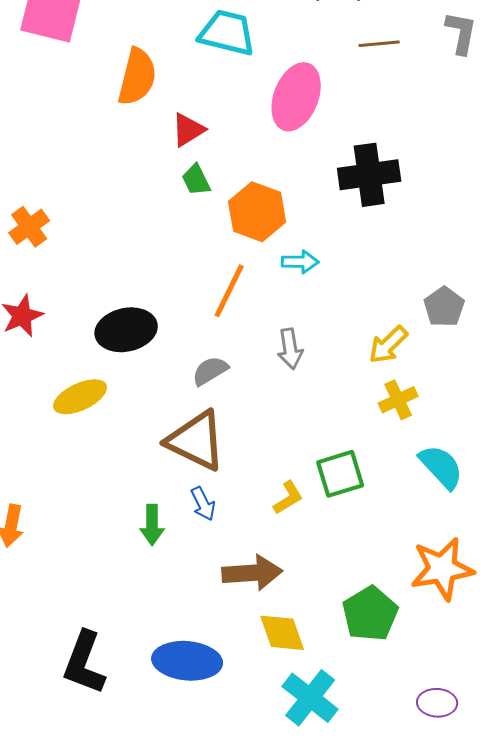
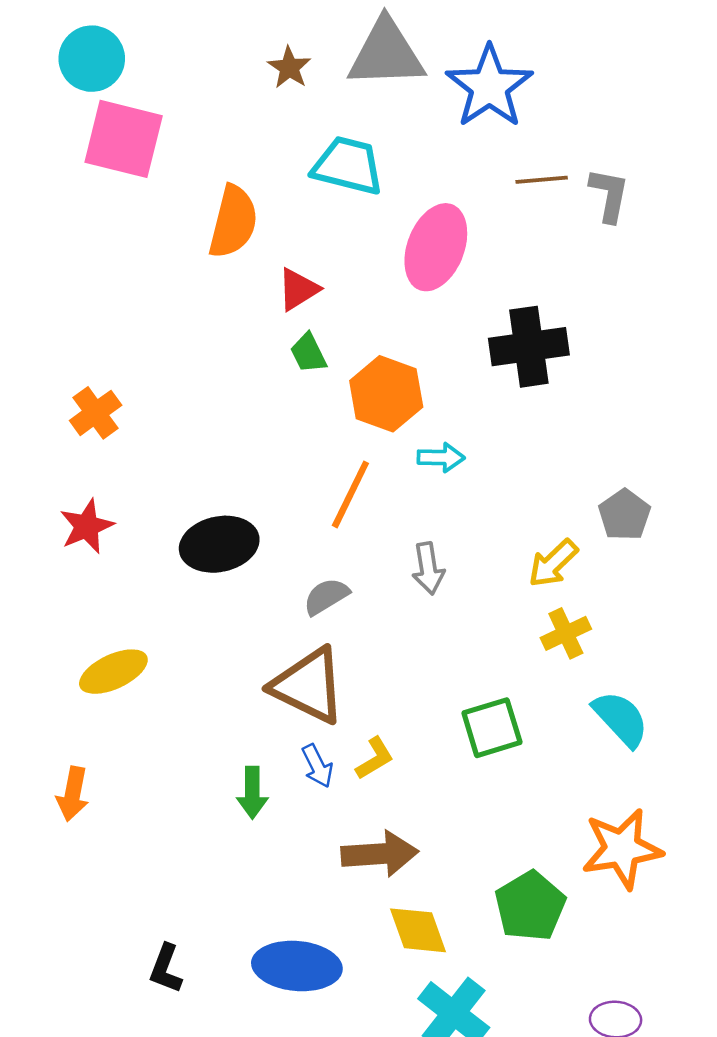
gray L-shape: (461, 33) -> (609, 195), moved
yellow ellipse: (80, 397) -> (113, 672), moved
yellow L-shape: (288, 498) -> (375, 758), moved
black L-shape: (84, 663) -> (166, 969), size x0.6

